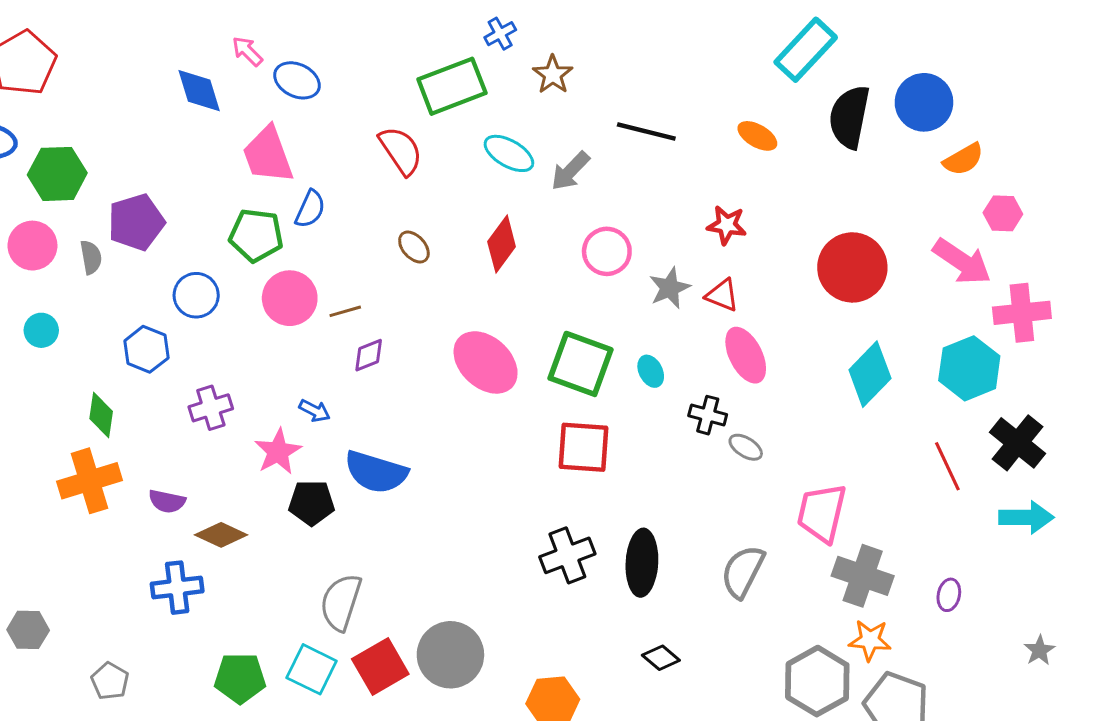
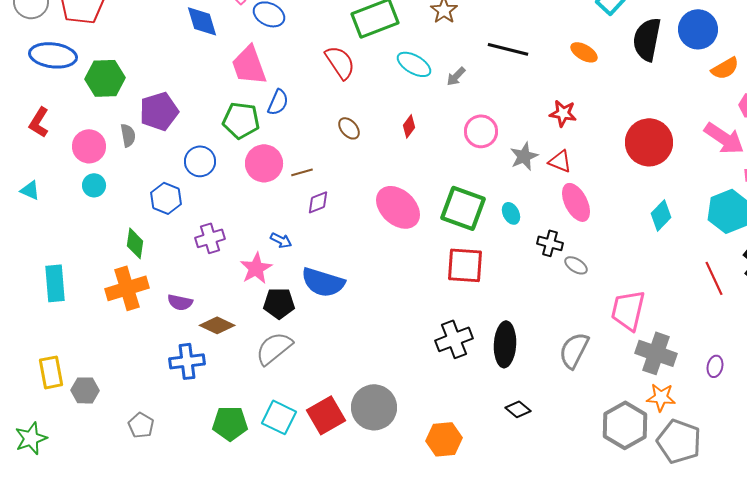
gray arrow: (570, 171) -> (456, 76), size x0.7
red diamond: (502, 244) -> (409, 126), size x0.6
pink circle: (32, 246) -> (89, 146), moved
cyan diamond: (870, 374) -> (661, 215), size x0.7
gray semicircle: (341, 602) -> (274, 348), moved, turned 33

